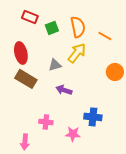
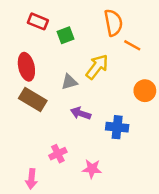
orange semicircle: (78, 27) -> (113, 23), moved
blue cross: (93, 117) -> (117, 127), moved
pink cross: (46, 122) -> (58, 154), turned -32

